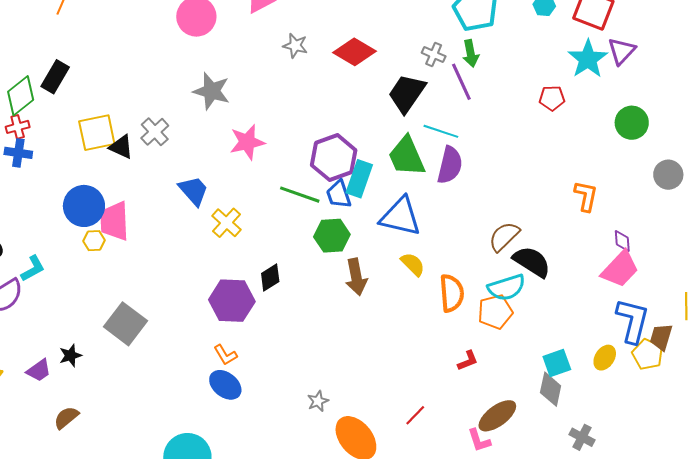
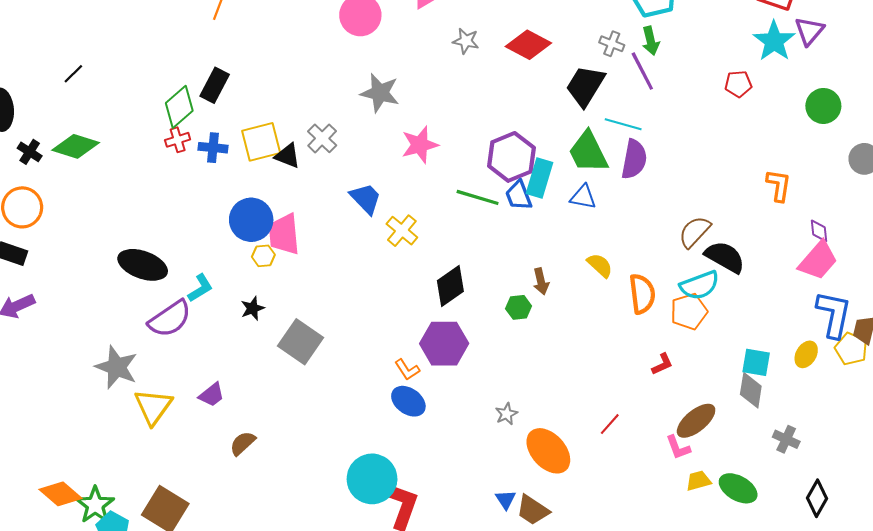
blue cross: (18, 153) -> (213, 148), moved
blue triangle: (400, 217) -> (583, 197), moved, size x0.6
green hexagon: (332, 236) -> (519, 307), moved, size x0.7
black diamond: (270, 277) -> (450, 286), size x1.4
brown arrow: (356, 277) -> (541, 281), size x0.7
purple hexagon: (232, 301) -> (444, 344), moved
black star: (70, 355) -> (253, 308), moved
cyan square: (557, 363) -> (756, 362), turned 32

